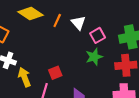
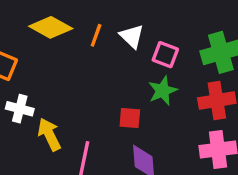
pink square: (97, 35) -> (165, 55), turned -35
red square: (55, 73) -> (130, 118), moved, turned 32

